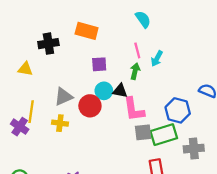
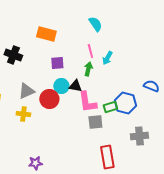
black cross: (48, 44) -> (13, 55), moved, turned 30
green rectangle: (164, 135) -> (110, 107), moved, size x0.6

